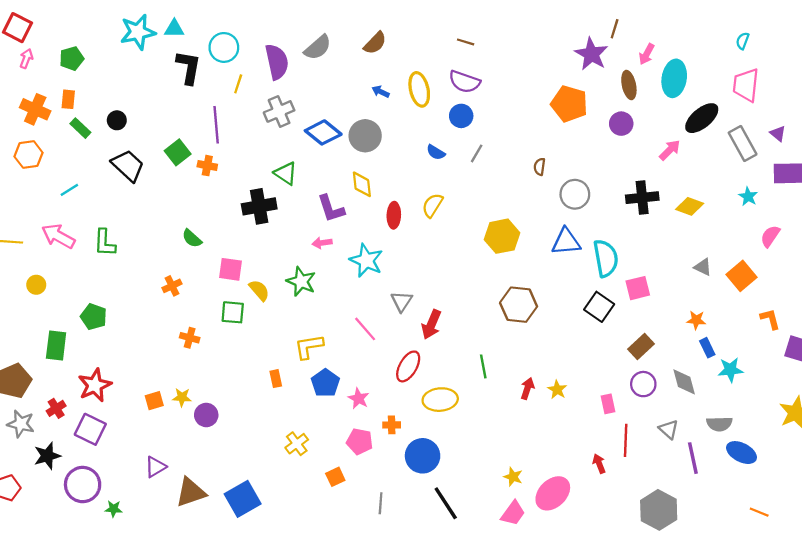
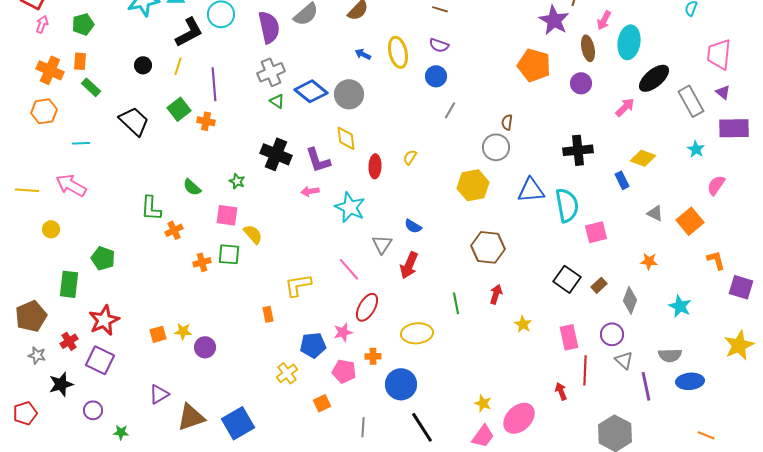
black L-shape: (189, 67) -> (189, 32), turned 52
purple semicircle: (464, 82) -> (439, 45), size x0.7
yellow line: (238, 84) -> (178, 66), moved
pink trapezoid: (746, 85) -> (719, 54), moved
black circle: (117, 120) -> (143, 65), moved
blue semicircle: (436, 152) -> (413, 226), moved
green triangle: (286, 173) -> (277, 101), moved, size x0.7
cyan line: (69, 190) -> (81, 143), turned 30
gray circle: (575, 194) -> (496, 147), moved
black cross: (642, 198) -> (578, 150), moved
yellow semicircle: (432, 205) -> (410, 157), size x0.7
black cross: (259, 206) -> (276, 154), moved, turned 32
green L-shape: (105, 243) -> (151, 208), moved
green star: (301, 281) -> (237, 181), moved, size x0.6
black square: (599, 307) -> (567, 279), moved
orange cross: (190, 338) -> (202, 262), moved, turned -30
brown rectangle: (641, 347) -> (599, 285), size x0.7
blue rectangle: (707, 348) -> (622, 180), moved
red ellipse: (408, 366) -> (367, 307), moved
cyan star: (730, 370) -> (680, 306), turned 30
gray diamond: (684, 382) -> (630, 300), moved, turned 36
blue pentagon: (325, 383) -> (313, 345), moved, turned 30
purple circle: (643, 384) -> (612, 334), moved
red arrow: (527, 389) -> (496, 294), moved
pink star: (359, 398) -> (343, 332), turned 30
pink rectangle: (608, 404) -> (569, 337), size x1.4
gray star: (21, 424) -> (37, 355), size x0.7
blue ellipse: (742, 453) -> (690, 381), turned -32
purple circle: (83, 485) -> (93, 410), size x0.6

